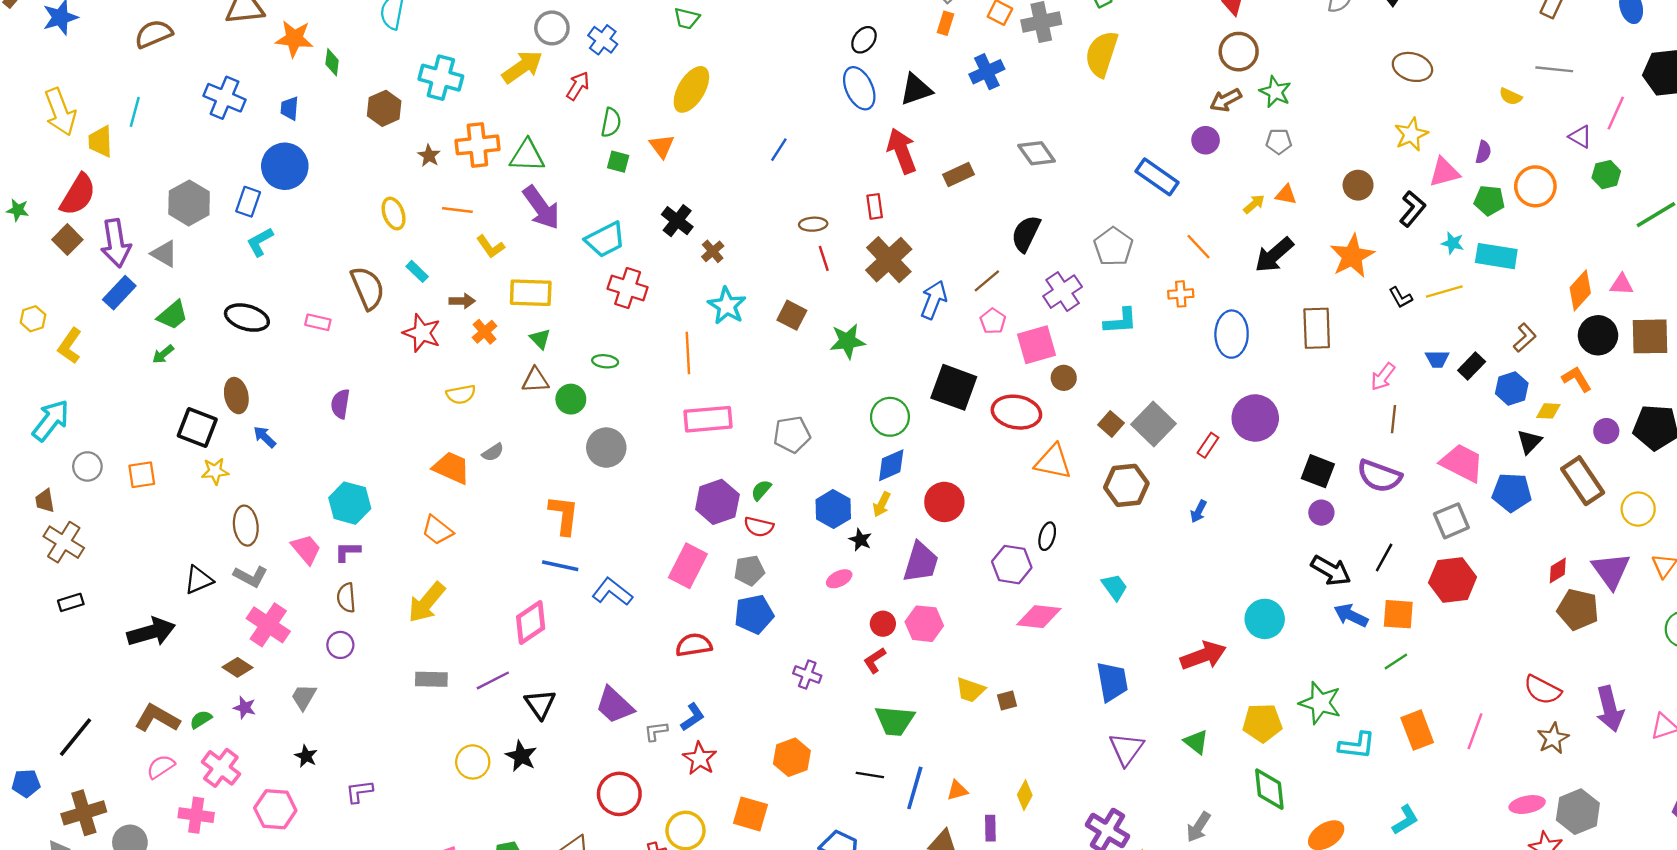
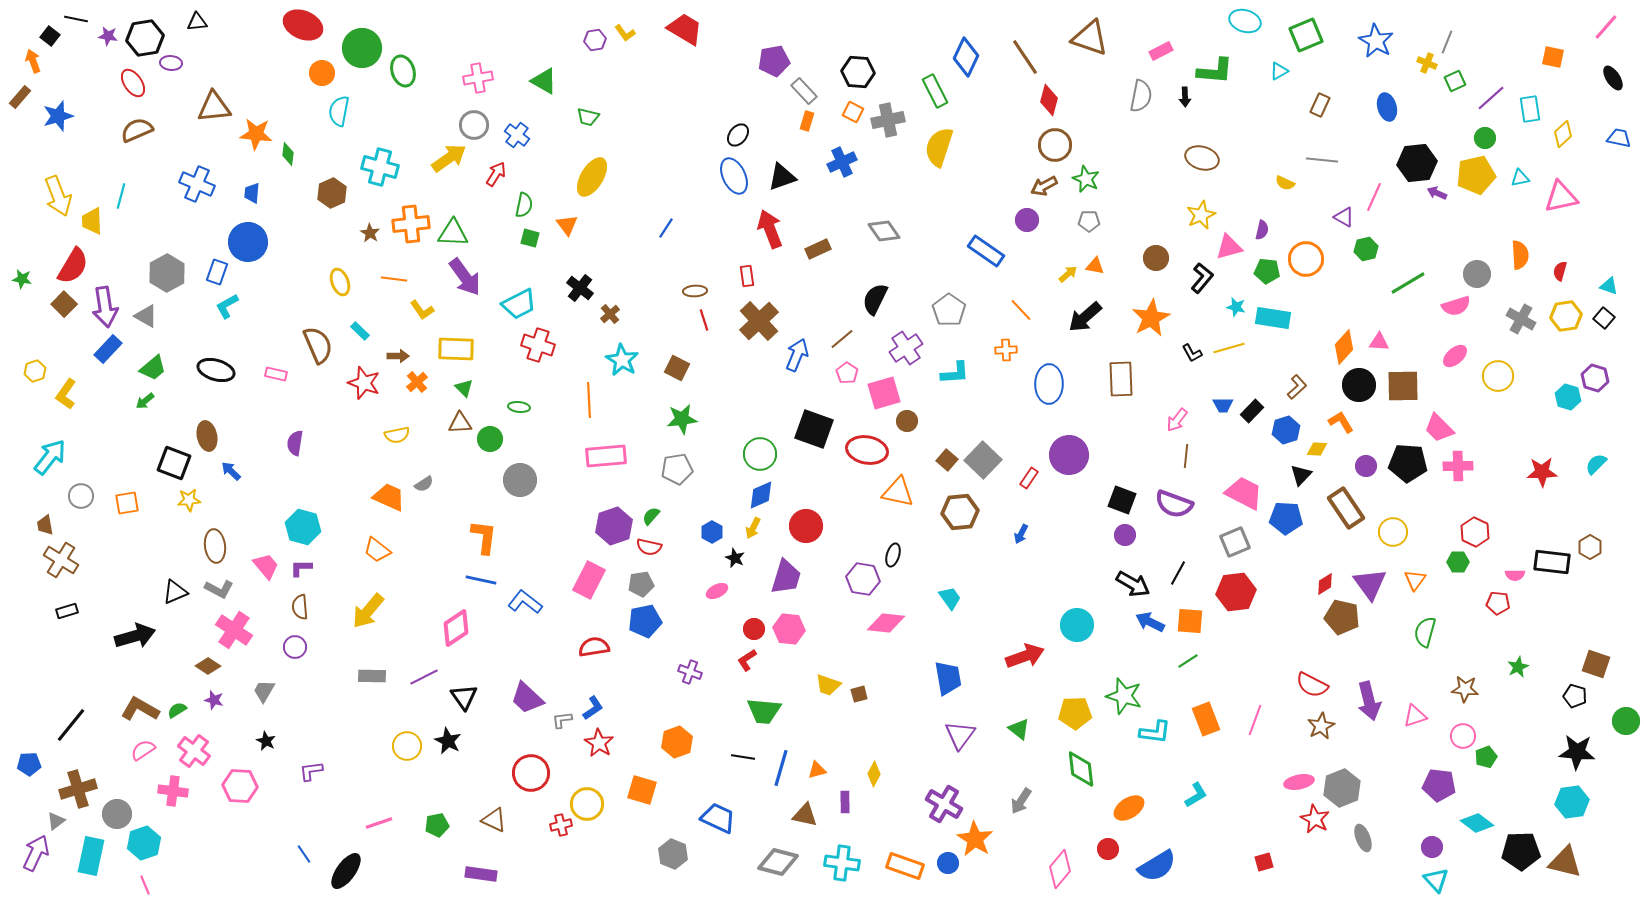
green star: (847, 341) -> (682, 419), moved
blue hexagon: (833, 509) -> (712, 532), size x0.7

